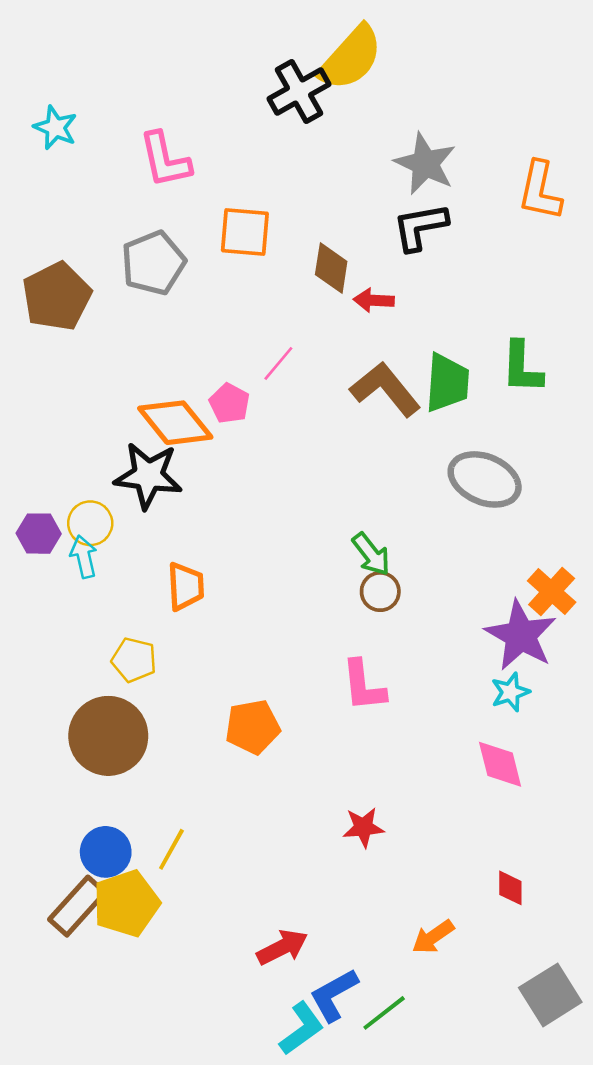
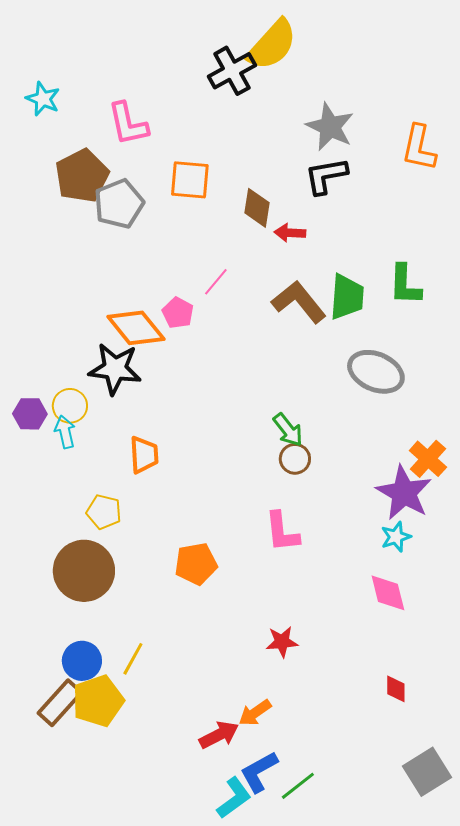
brown pentagon: (57, 296) -> (82, 176), moved
orange arrow: (433, 937) -> (255, 713), moved

